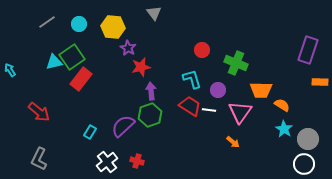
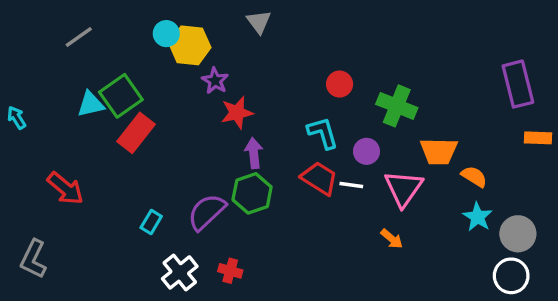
cyan circle: (79, 24) -> (166, 34), moved
purple rectangle: (308, 50) -> (518, 84), turned -32
gray L-shape: (39, 159) -> (33, 259), moved

